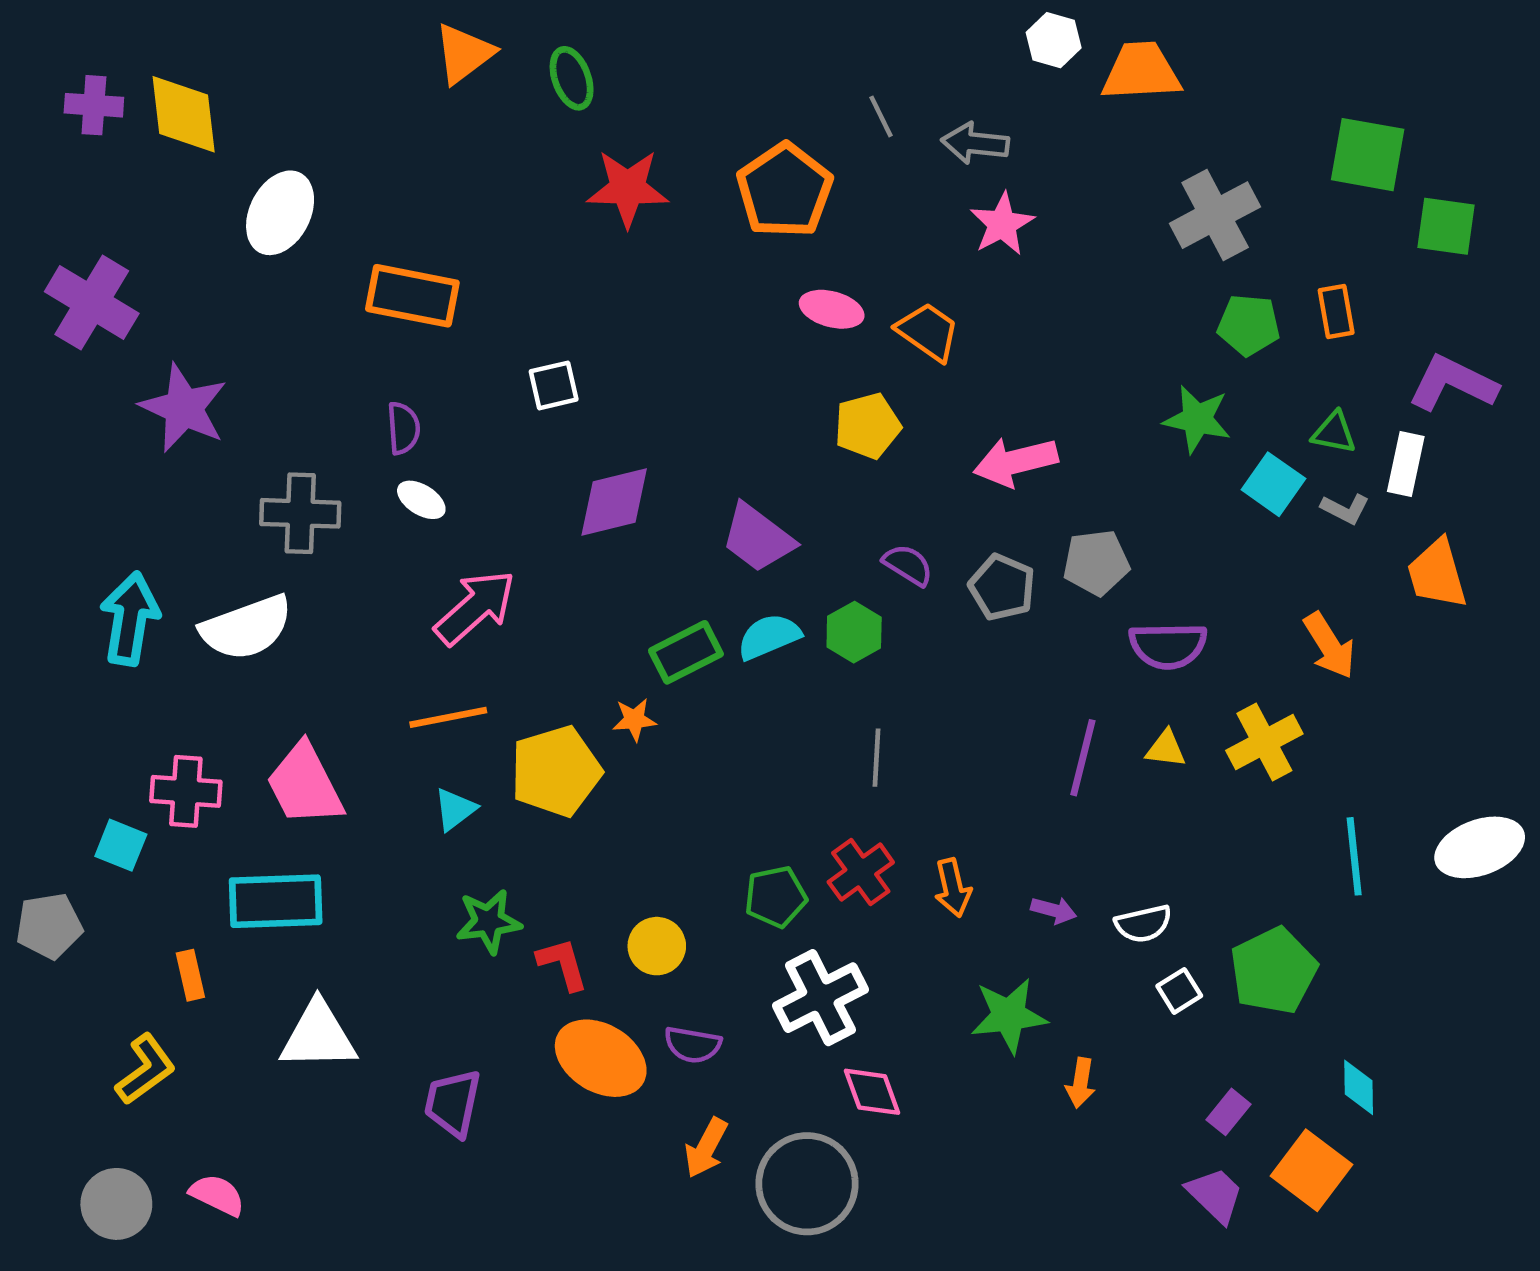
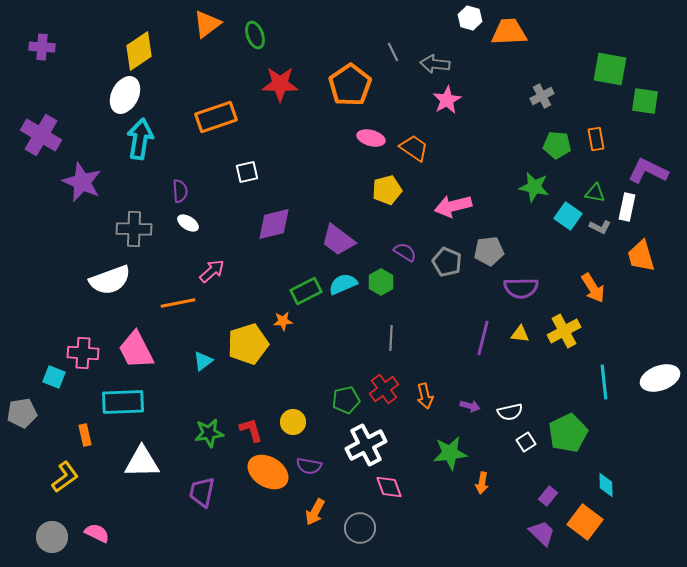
yellow diamond: (184, 114) -> (139, 51), moved, turned 63
gray cross: (1215, 215) -> (542, 96), size x0.6
orange rectangle: (412, 296) -> (216, 117), moved, turned -30
pink arrow: (475, 607) -> (212, 271), size x0.7
cyan arrow: (130, 619) -> (140, 139), moved
orange line: (448, 717) -> (178, 303), moved
green star: (489, 921) -> (209, 433), moved
gray circle: (807, 1184) -> (360, 528), size x0.7

